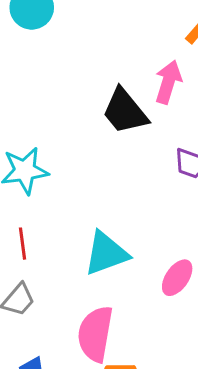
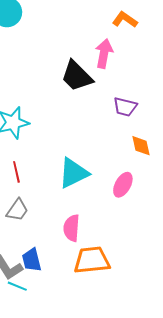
pink semicircle: (95, 334) -> (71, 228), size x0.7

